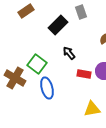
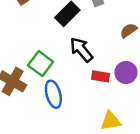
black arrow: (69, 53) -> (81, 50), size x1.5

